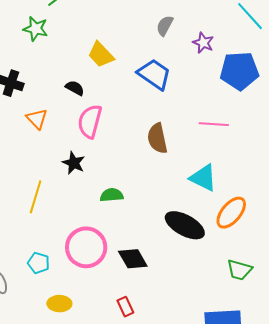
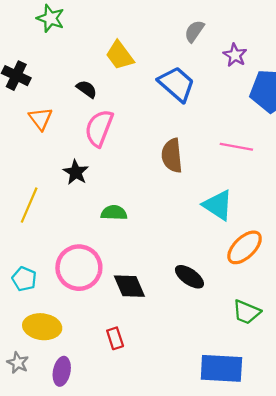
black ellipse: (185, 225) -> (189, 277), moved, size x0.7
yellow ellipse: (59, 304) -> (42, 327), size x1.4

